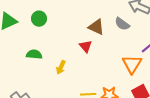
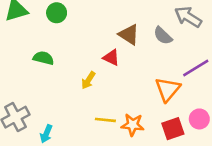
red triangle: (86, 46) -> (111, 58), turned -32
yellow arrow: (61, 67) -> (88, 80), moved

